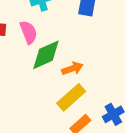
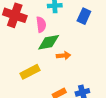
yellow rectangle: (71, 97) -> (30, 72), moved

